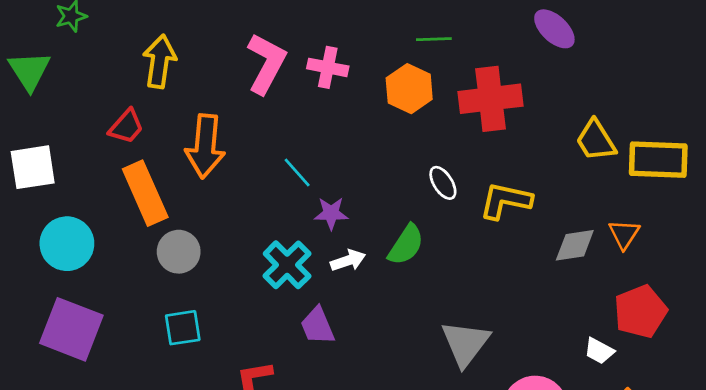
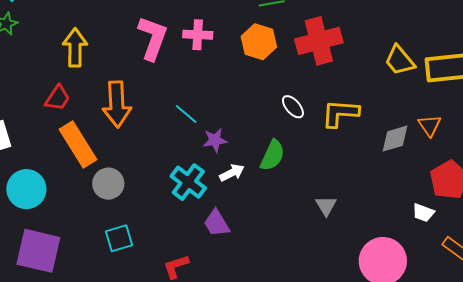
gray triangle: (465, 343) -> (326, 206), moved, size x0.6

